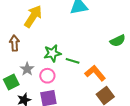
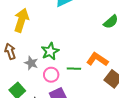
green line: (73, 61) -> (74, 69), moved
gray star: (27, 69) -> (31, 63), moved

